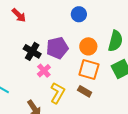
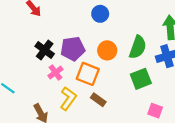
orange square: (89, 69) -> (88, 74), moved

